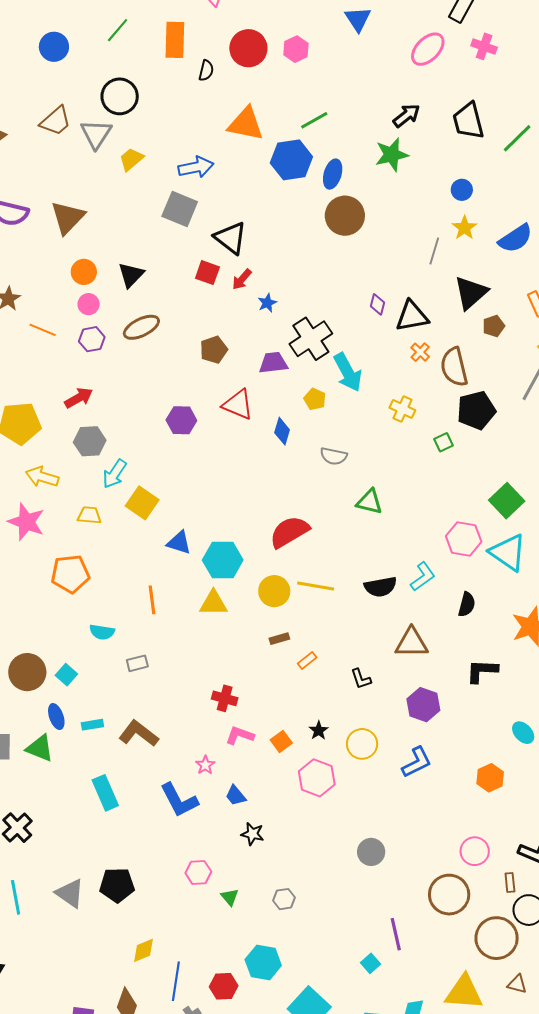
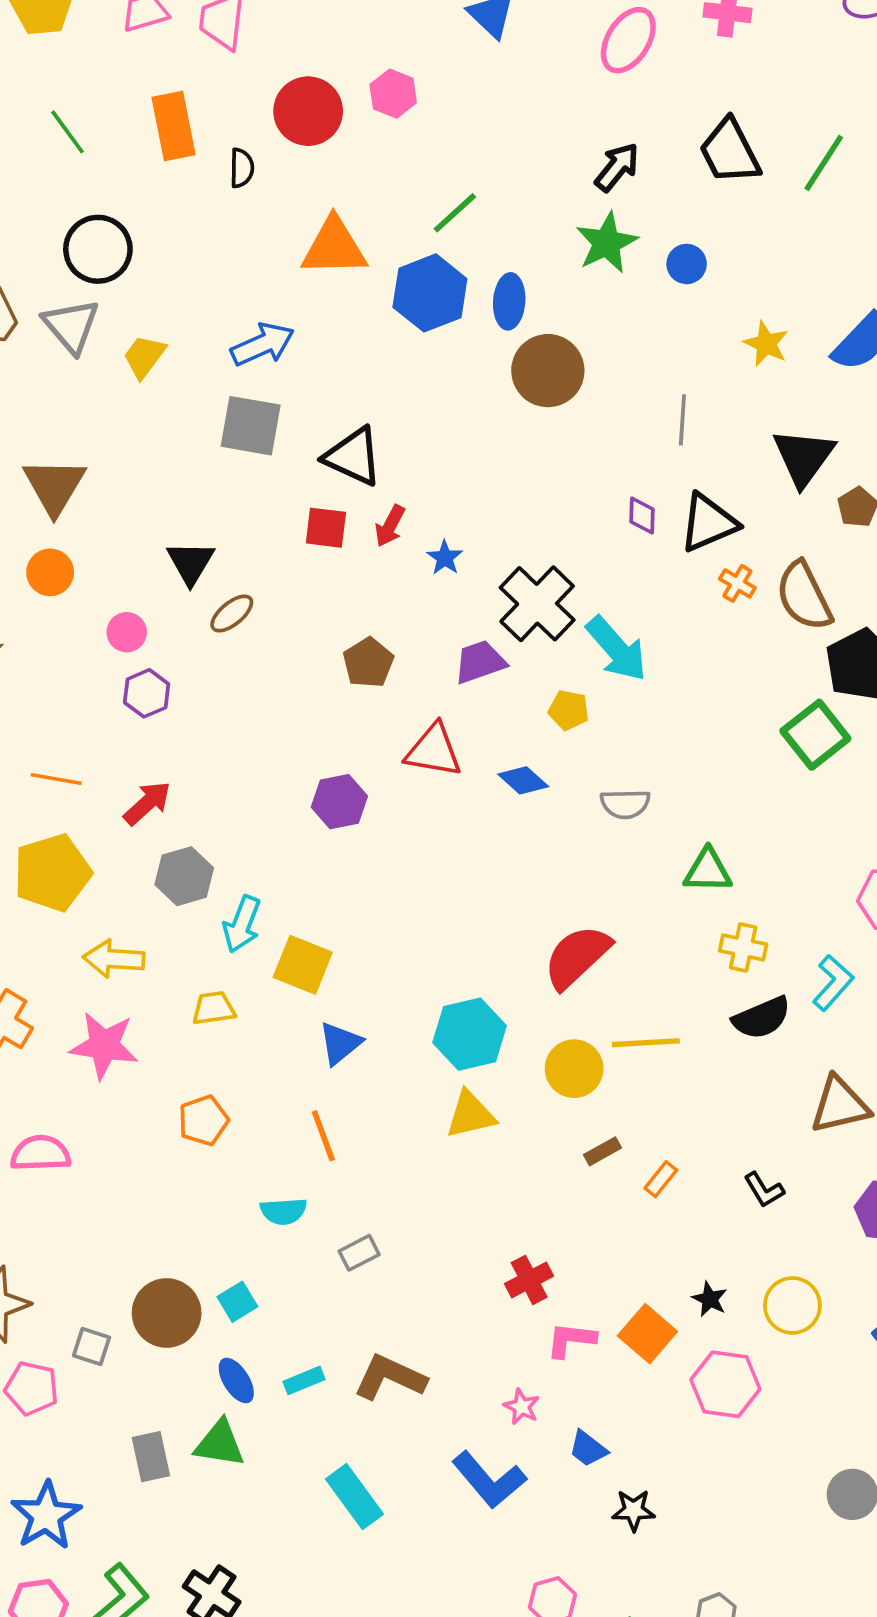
green line: (118, 30) -> (68, 132), turned -64
blue circle: (462, 190) -> (687, 264), moved
gray line: (434, 251) -> (682, 420), moved
orange circle: (84, 272) -> (50, 572), moved
brown ellipse: (141, 327) -> (232, 614), moved, size x0.7
orange line: (43, 330) -> (56, 779), moved
yellow cross: (402, 409) -> (743, 947), moved
blue diamond: (282, 431) -> (523, 780), turned -52
green square: (443, 442) -> (815, 735), size x1.8
blue triangle: (179, 543) -> (340, 1043), moved, turned -44
orange pentagon: (70, 574) -> (203, 1120), size x0.7
orange line: (152, 600) -> (323, 1136), moved
cyan square: (66, 675) -> (237, 1302), turned 30
red cross: (225, 698) -> (529, 1280), turned -30
orange square: (281, 741) -> (647, 1334), size x1.4

